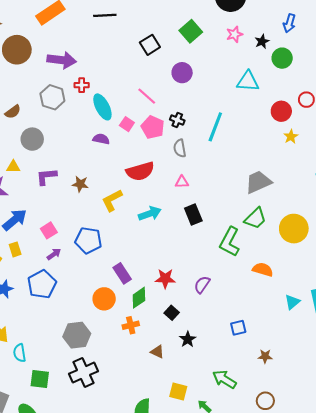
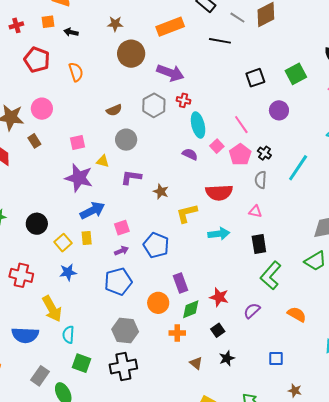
green L-shape: (230, 242) -> (271, 275), moved
orange semicircle: (263, 270) -> (297, 314), moved
blue pentagon: (42, 284) -> (118, 282), moved

